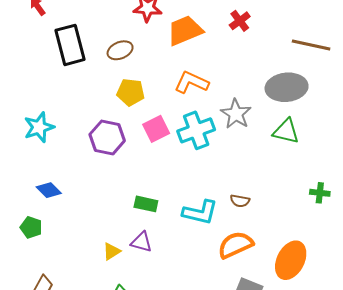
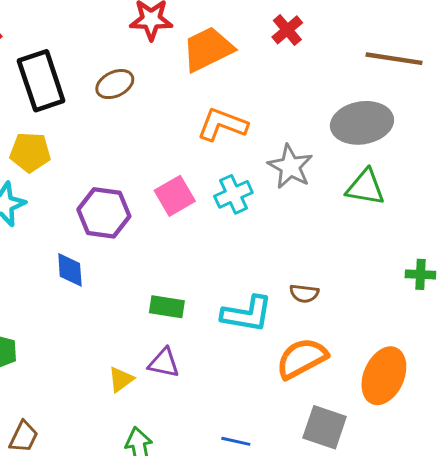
yellow pentagon: (131, 92) -> (30, 152), moved
cyan cross: (196, 130) -> (233, 194), size x0.7
blue diamond: (49, 190) -> (70, 270), moved, turned 45

